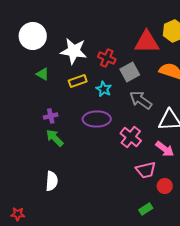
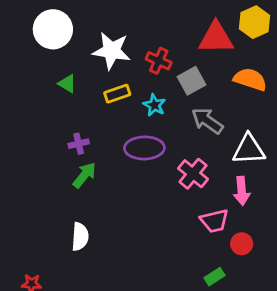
green arrow: (55, 138) -> (84, 175), turned 84
pink arrow: (165, 149) -> (242, 191), turned 48

